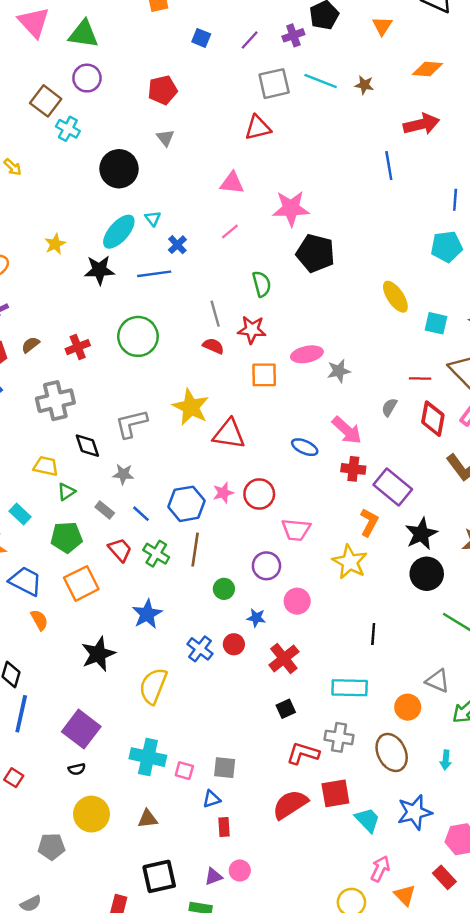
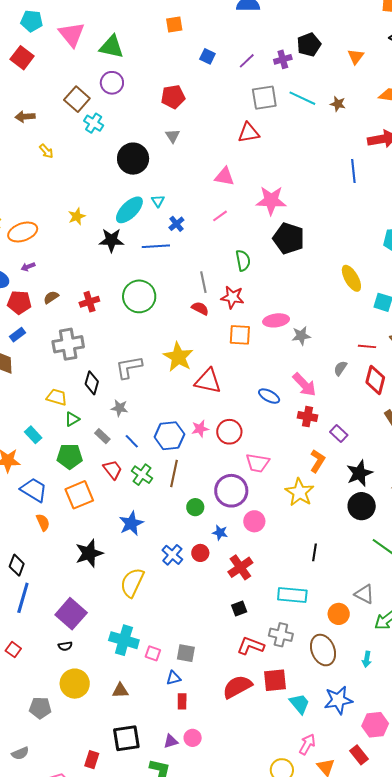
black diamond: (87, 446) -> (92, 383), turned 30
purple rectangle: (393, 487) -> (339, 434), size x0.6
purple circle: (266, 566) -> (231, 491), size x1.4

